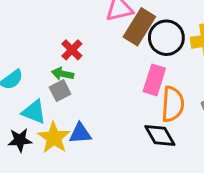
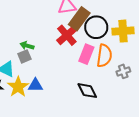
red cross: (72, 50) -> (67, 35), moved, size x1.5
orange semicircle: (173, 104) -> (104, 56), moved

